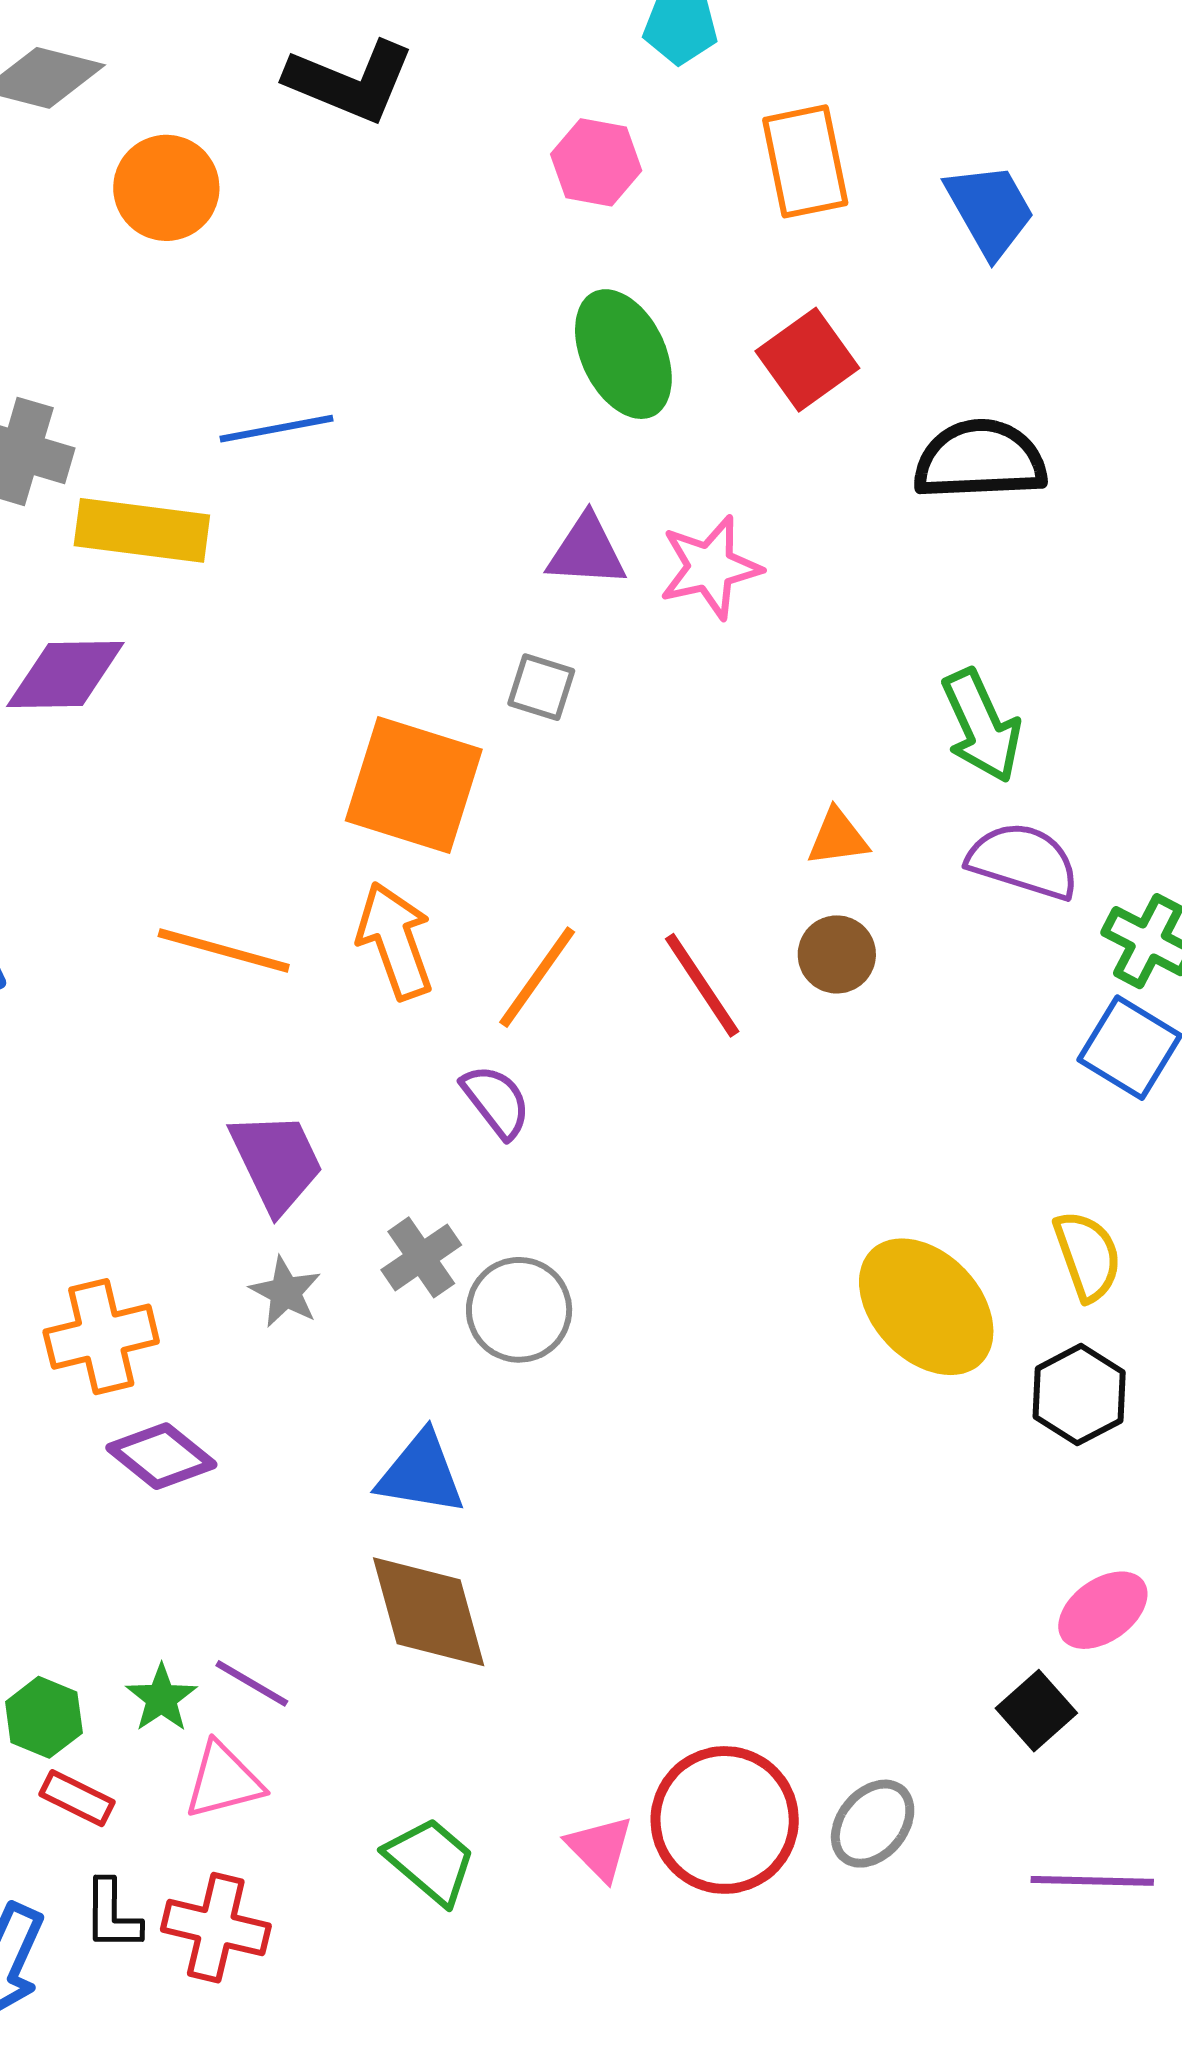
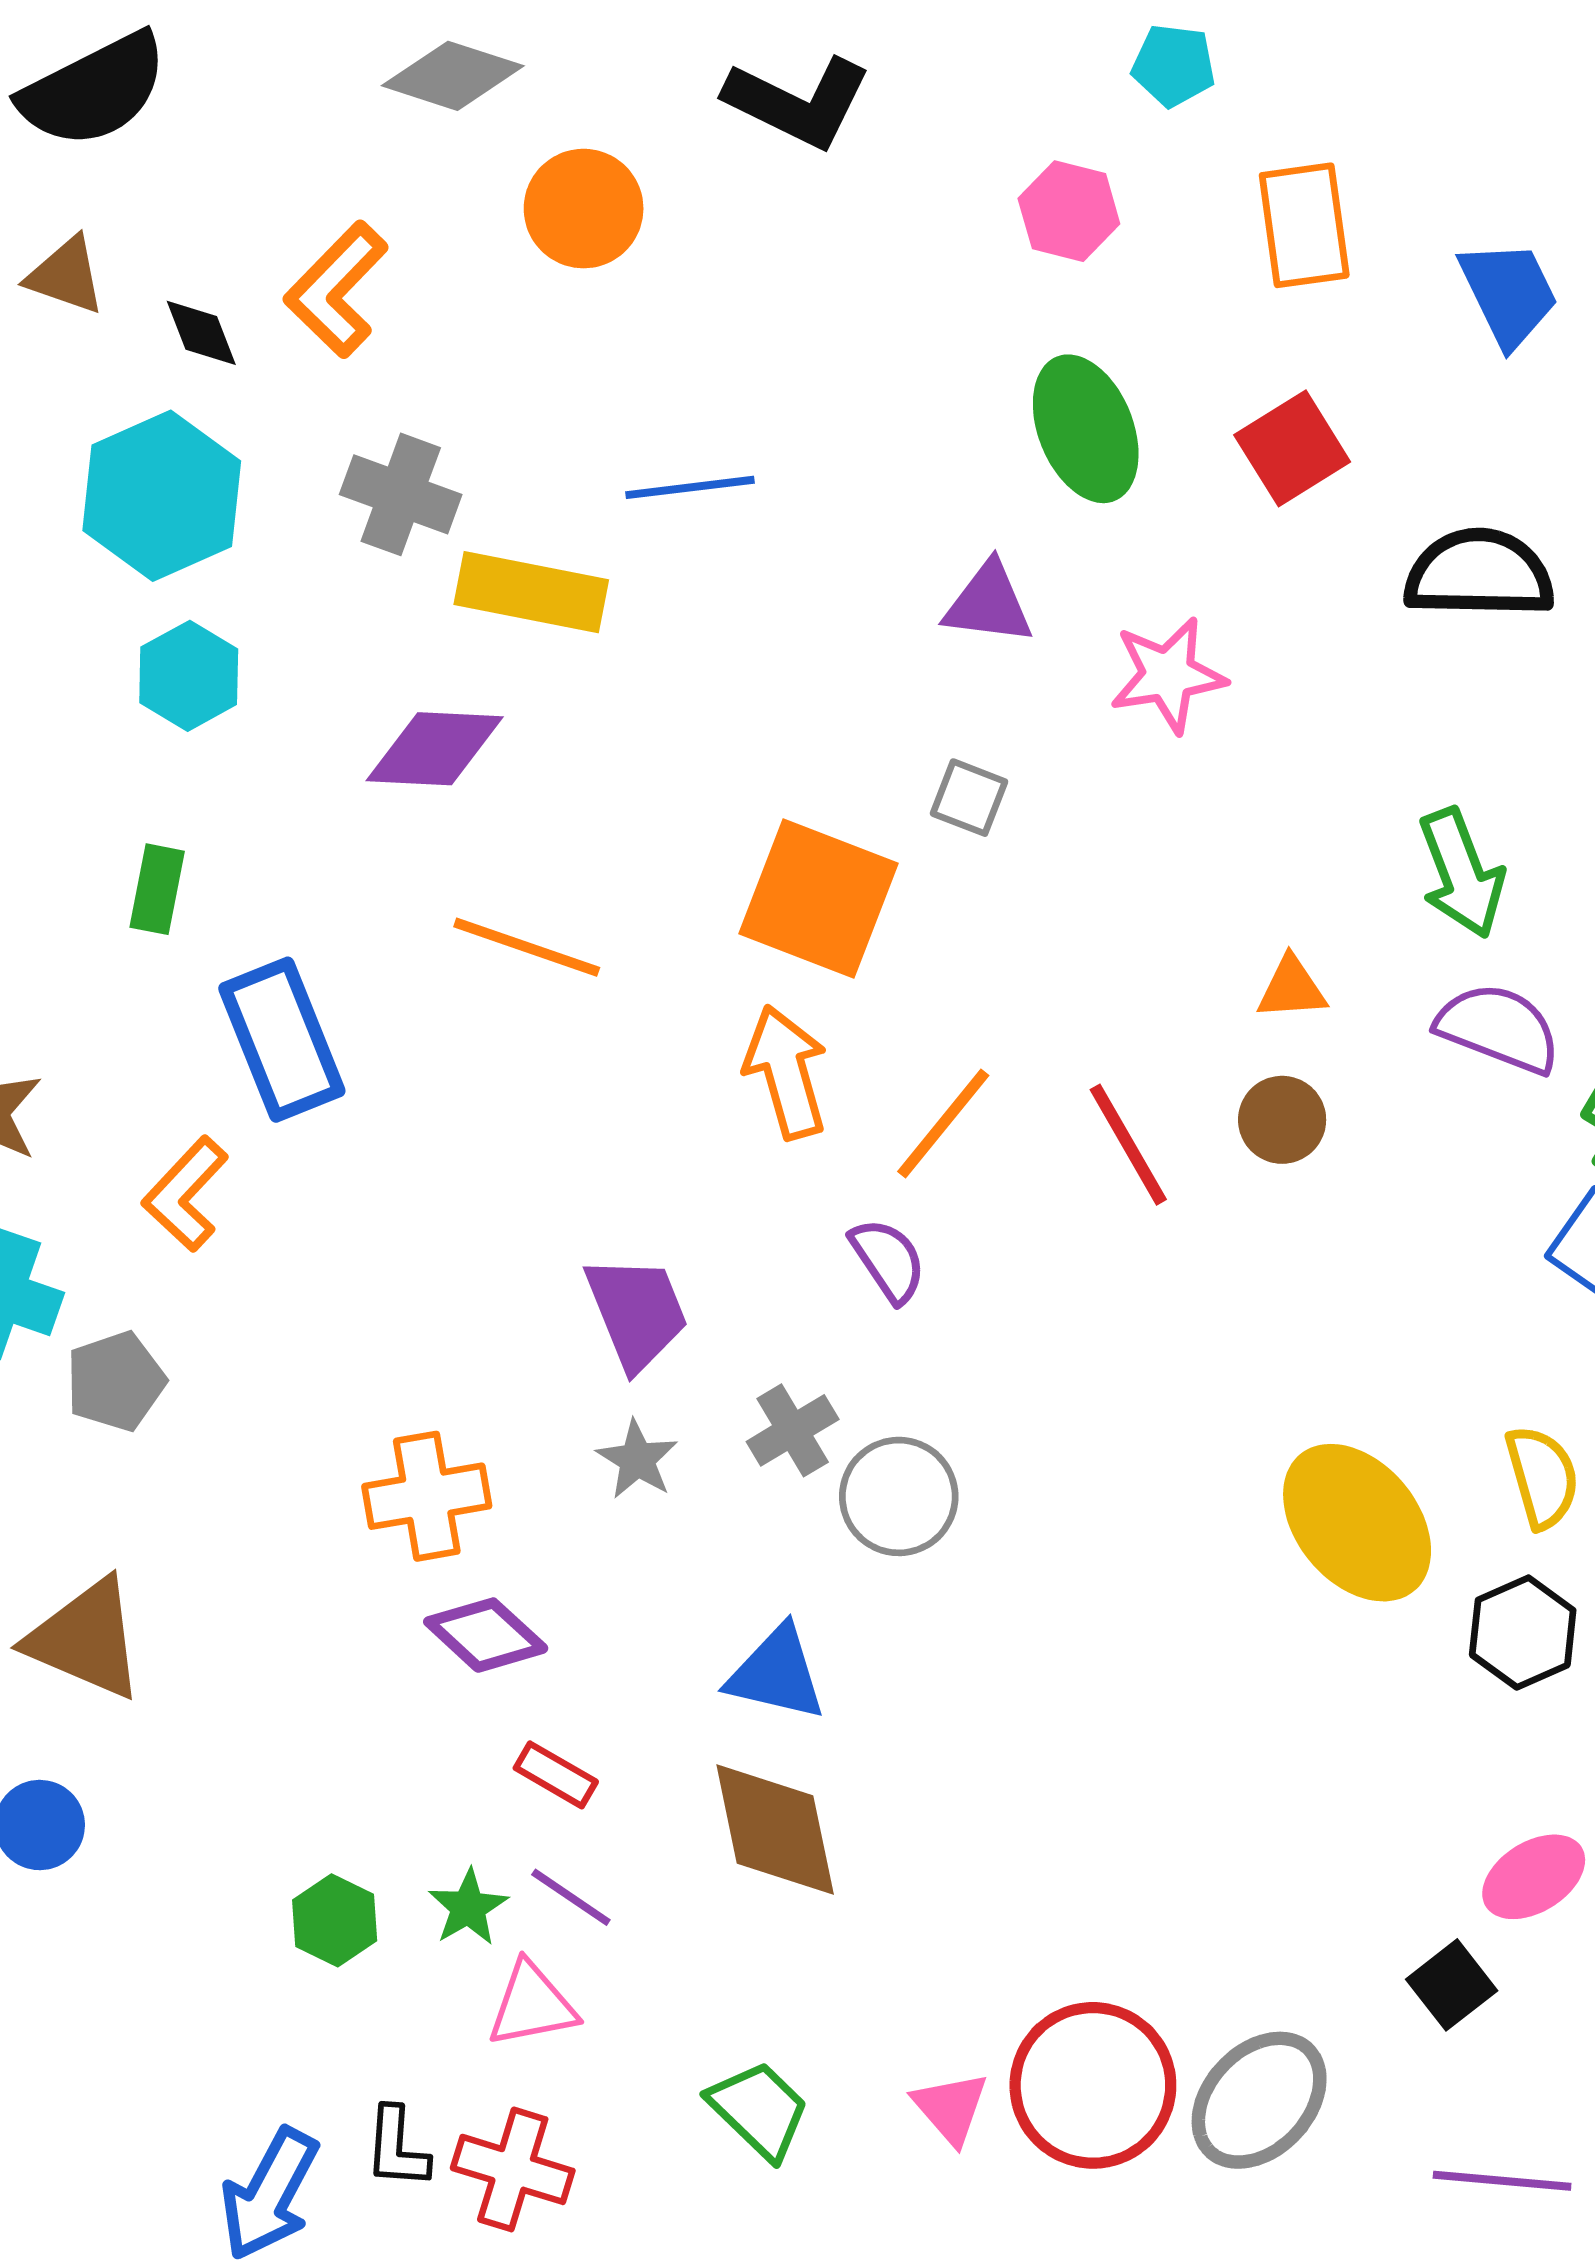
purple triangle: (587, 551) -> (989, 604), moved
orange line: (224, 950) -> (527, 947), moved
red rectangle: (77, 1798) -> (556, 1775), moved
gray ellipse: (873, 1824) -> (1259, 2100), size x1.4

